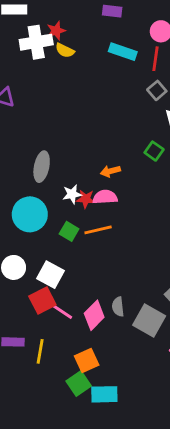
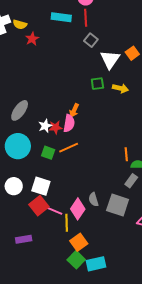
red star: (56, 31) -> (32, 39), moved
green square: (154, 151) -> (97, 84), turned -32
gray ellipse: (42, 167) -> (20, 110), turned 35
orange arrow: (110, 171) -> (74, 110), moved, turned -40
pink semicircle: (105, 197) -> (69, 123), turned 114
yellow line: (40, 351) -> (67, 223), moved

